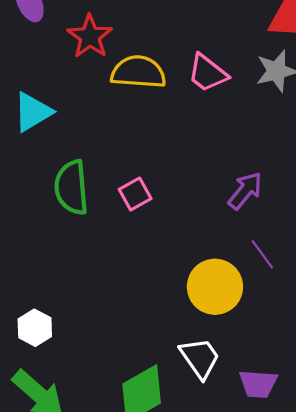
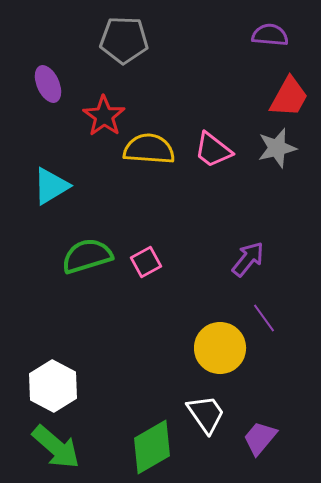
green semicircle: (71, 187) -> (87, 256), turned 78
white hexagon: (35, 328) -> (53, 386), size x1.5
purple trapezoid: (258, 384) -> (260, 438), turned 126

